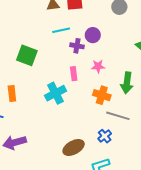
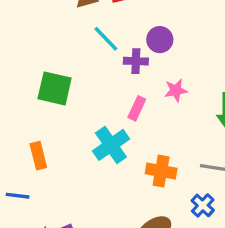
cyan line: (61, 30) -> (106, 39), turned 66
pink rectangle: (74, 74) -> (137, 108), turned 40
orange cross: (102, 95) -> (161, 171), moved

